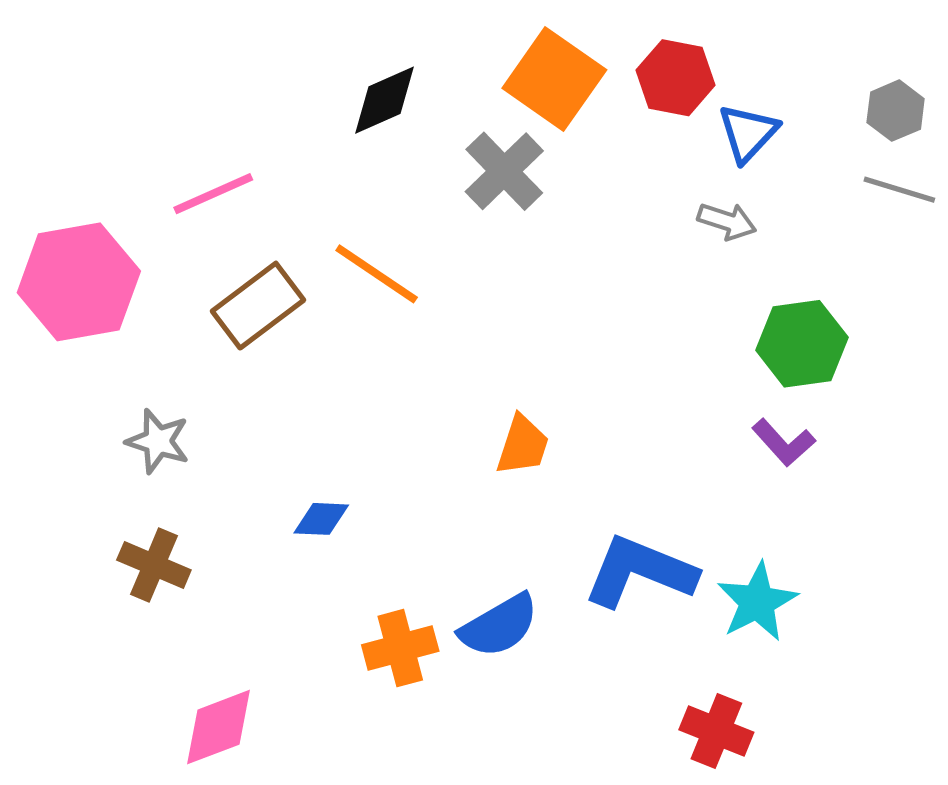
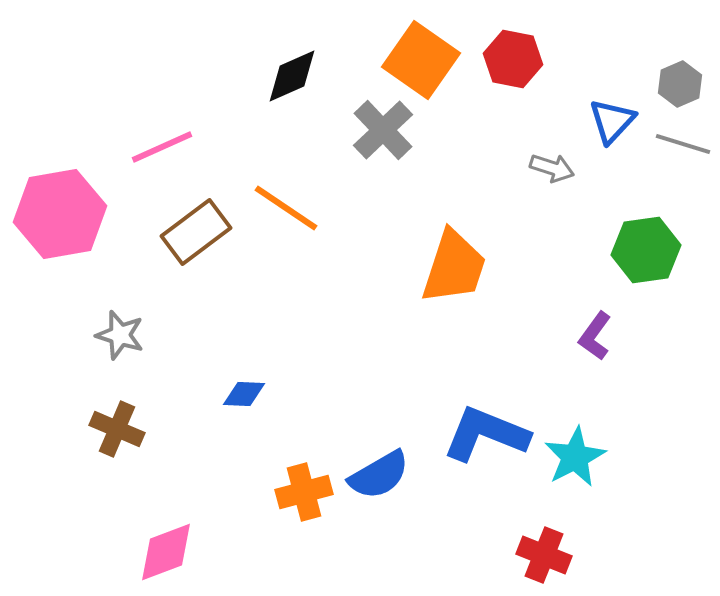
blue triangle: (748, 133) -> (612, 121), moved
green hexagon: (802, 344) -> (646, 250), moved
purple L-shape: (784, 443) -> (595, 336), turned 78
orange trapezoid: (523, 445) -> (454, 267), moved, size x1.6

